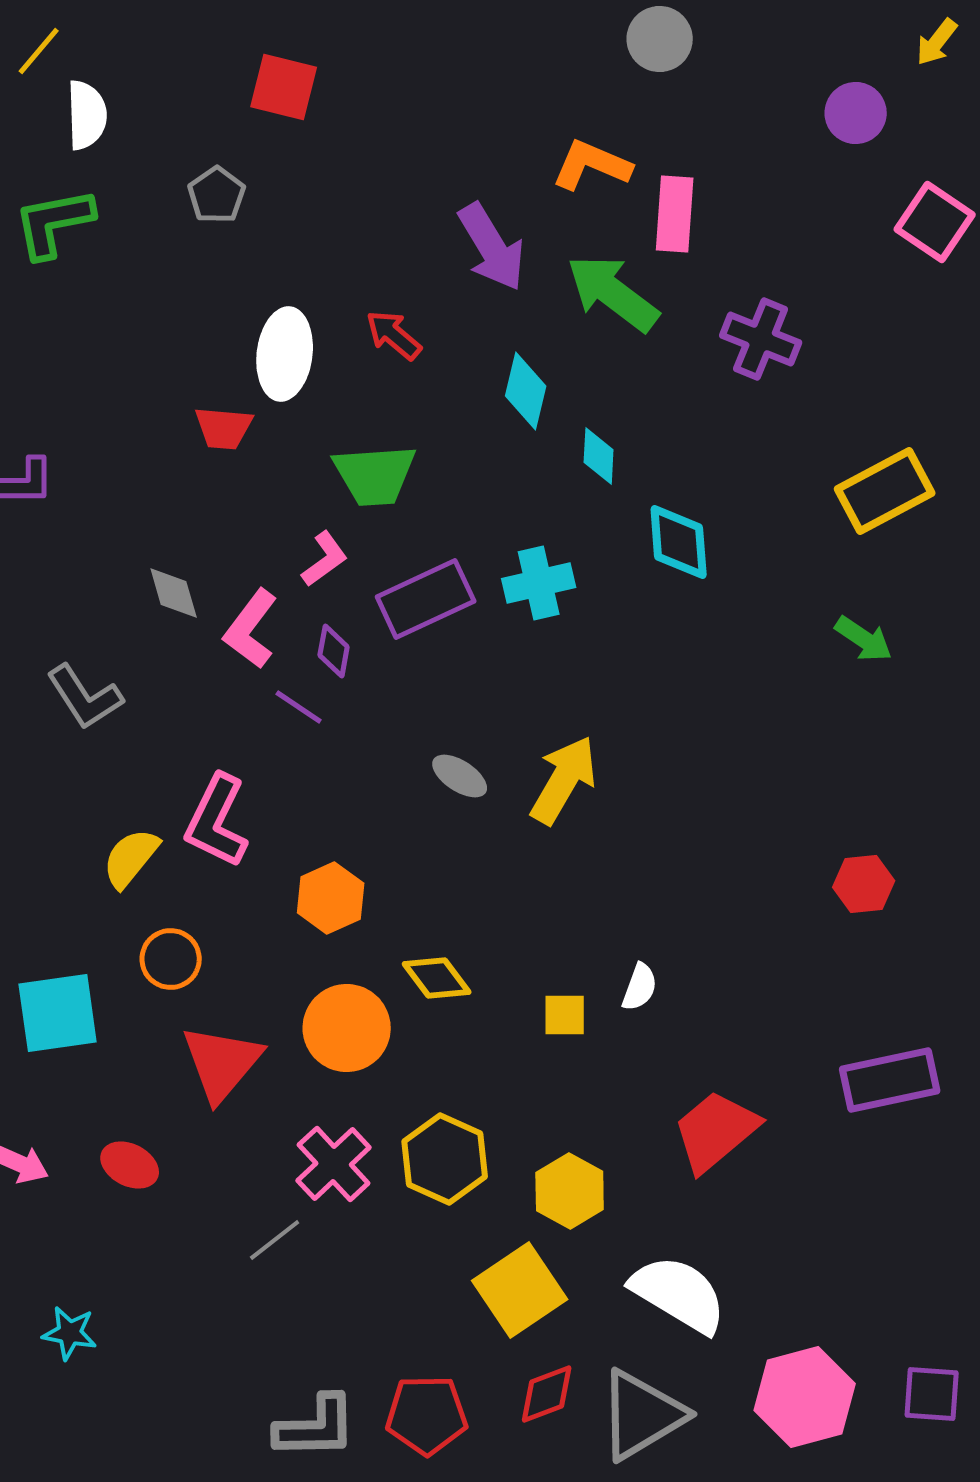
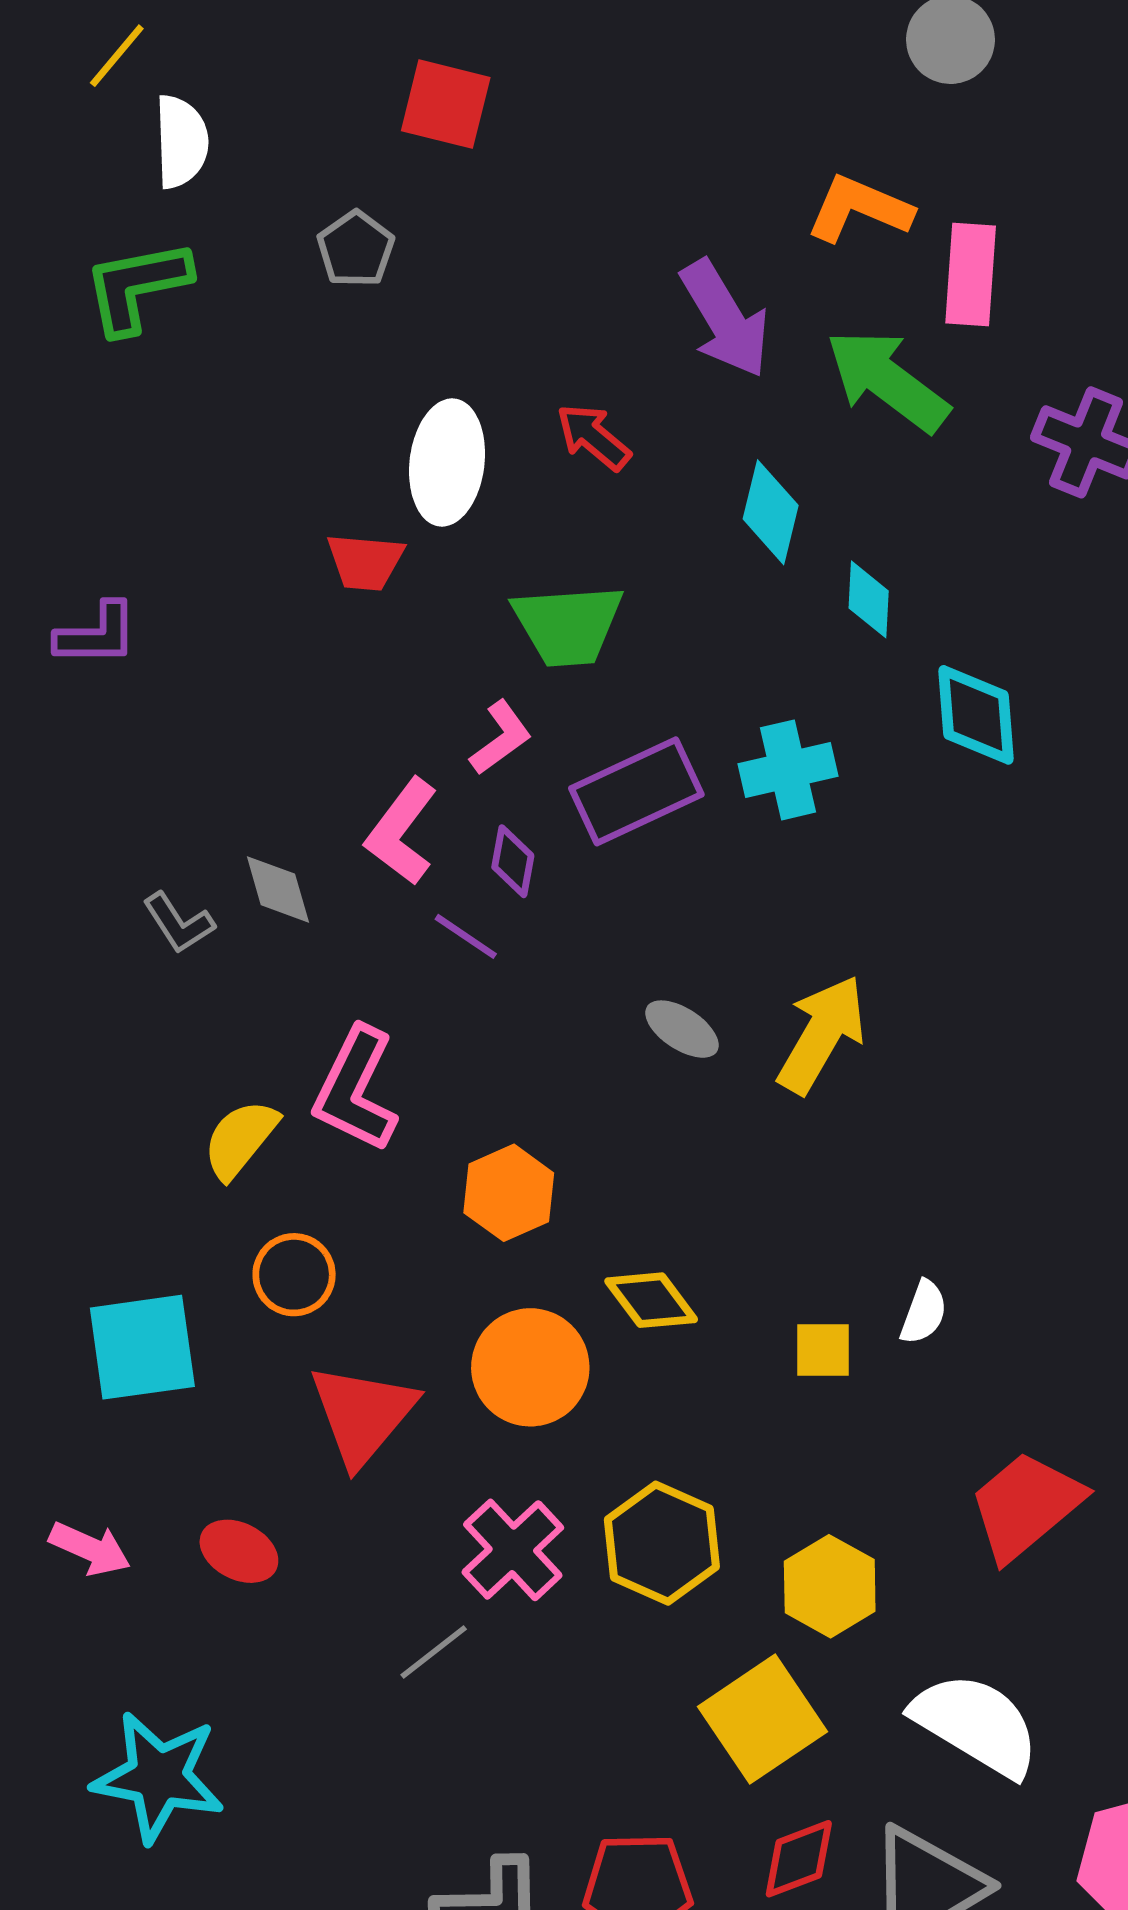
gray diamond: (174, 593) -> (278, 889), moved
gray L-shape: (85, 697) -> (179, 923), size x0.7
cyan star: (70, 1333) -> (158, 1777), size x1.8

